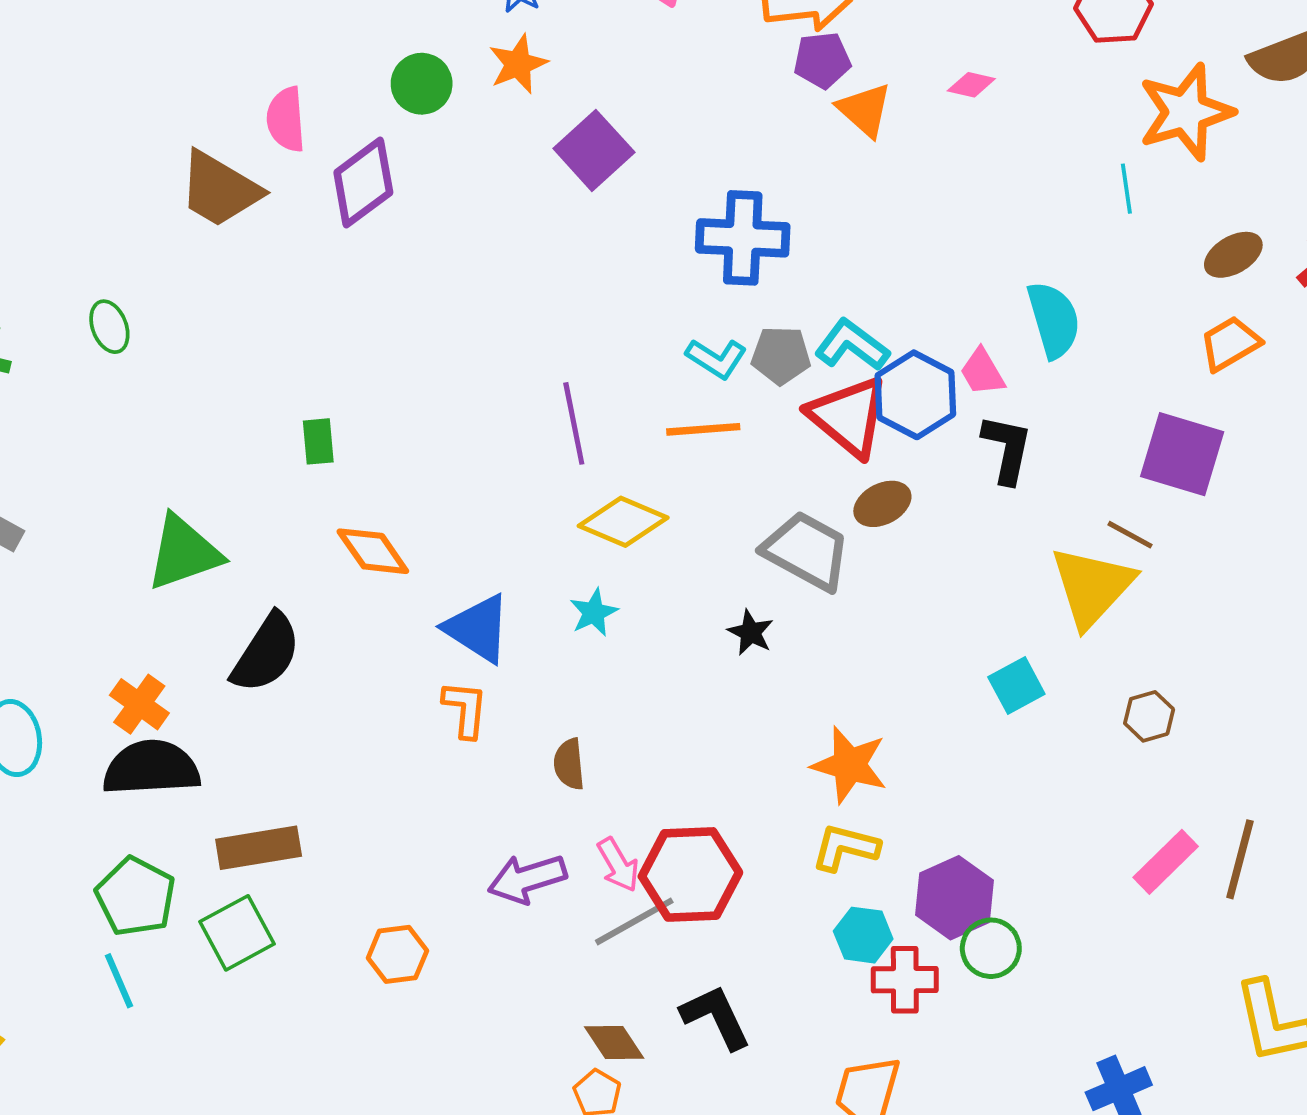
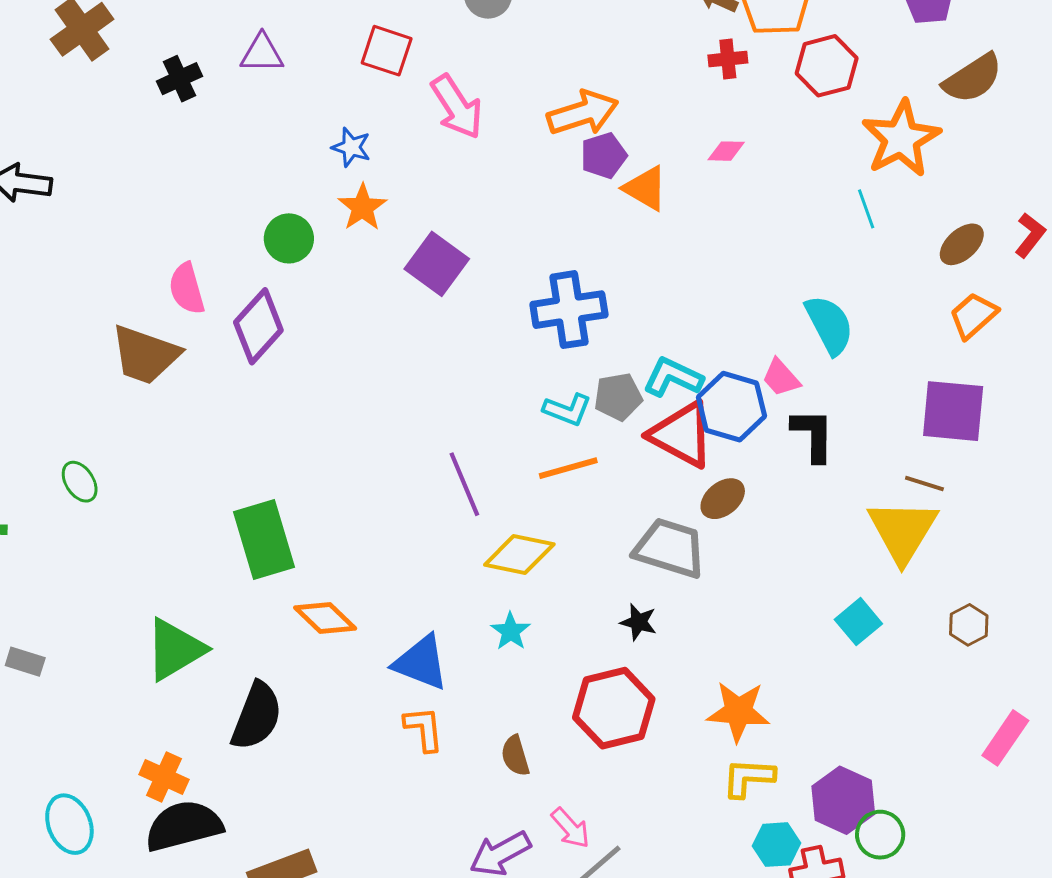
green rectangle: (318, 441) -> (264, 539), size x2.0
red hexagon: (690, 874) -> (614, 708), moved

